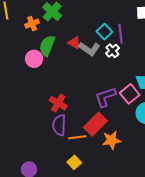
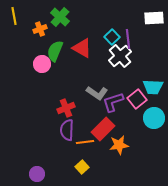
red triangle: (74, 43) -> (82, 48), size x1.5
gray L-shape: (89, 49) -> (97, 93), moved
white cross: (112, 51) -> (120, 56), size x1.6
red cross: (58, 103) -> (66, 108), turned 36

